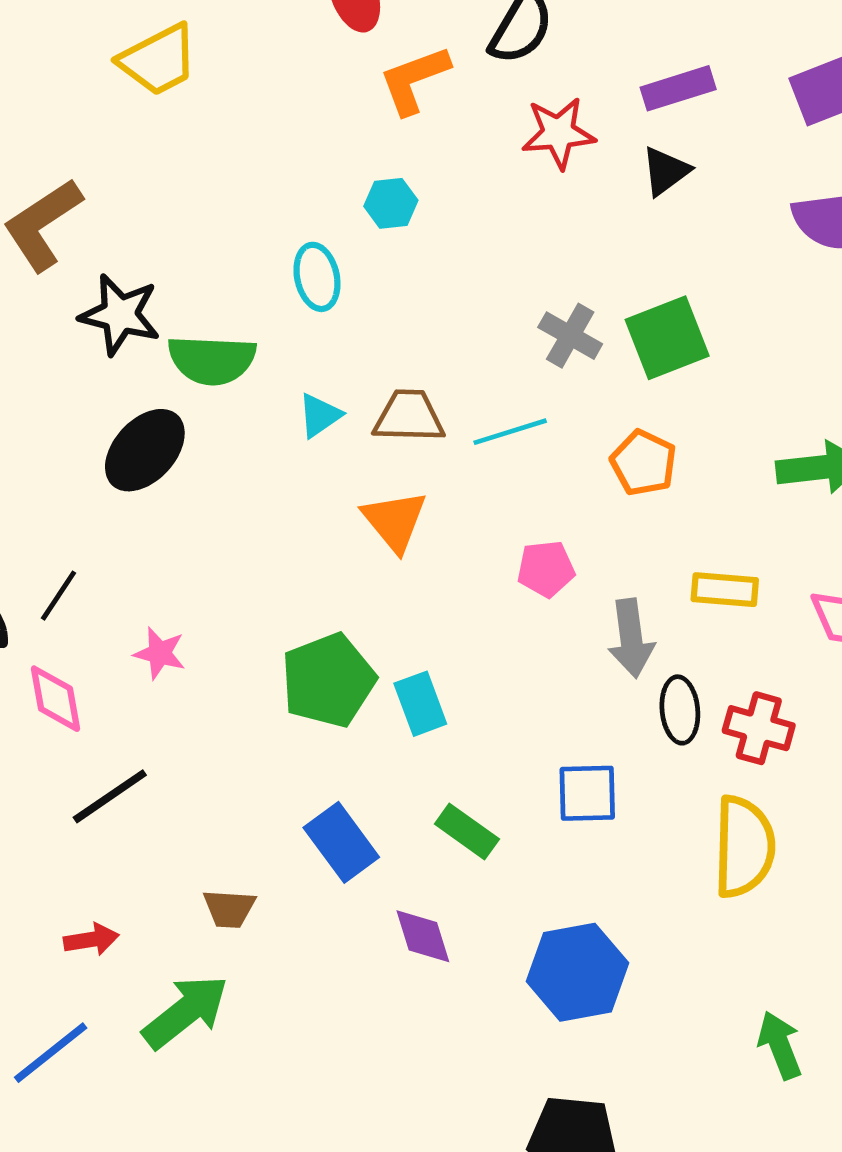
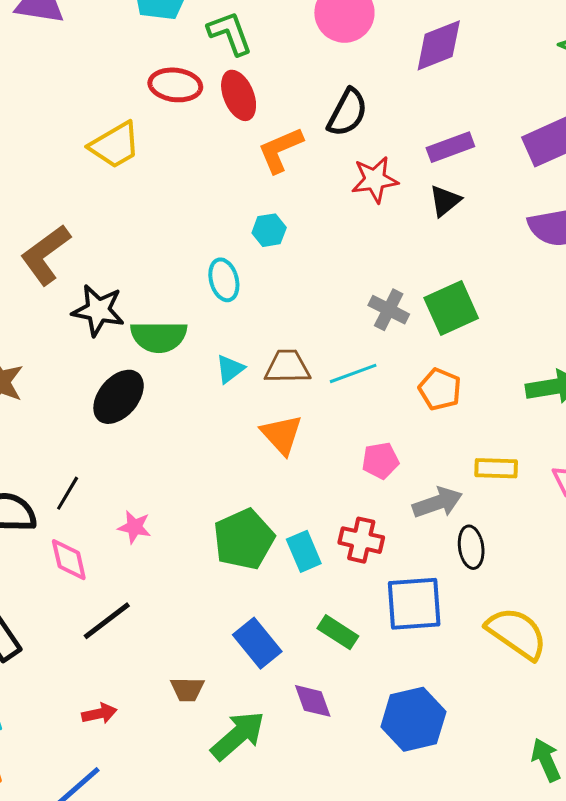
gray arrow: (631, 638) -> (437, 503), turned -99
red cross: (759, 728) -> (361, 540), moved
blue square: (587, 793) -> (414, 604), size x1.4
yellow semicircle: (744, 847) -> (517, 633), turned -54
green arrow: (185, 1012) -> (238, 736), moved

